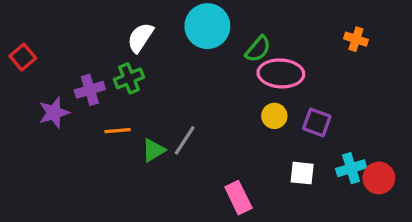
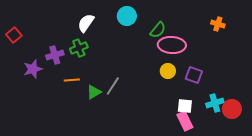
cyan circle: (207, 26) -> (127, 16), size x0.7
pink rectangle: (238, 198) -> (185, 121), moved

